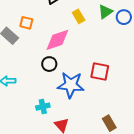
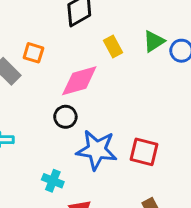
red square: (100, 71) -> (144, 152), moved
cyan cross: (43, 107) -> (53, 181), turned 32

